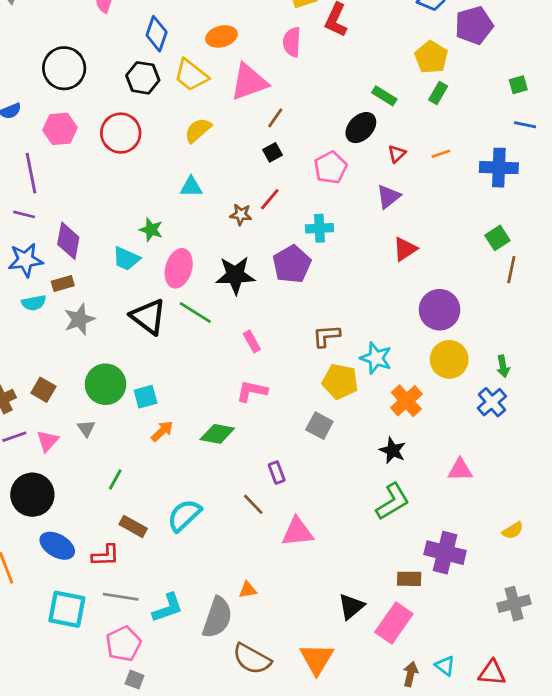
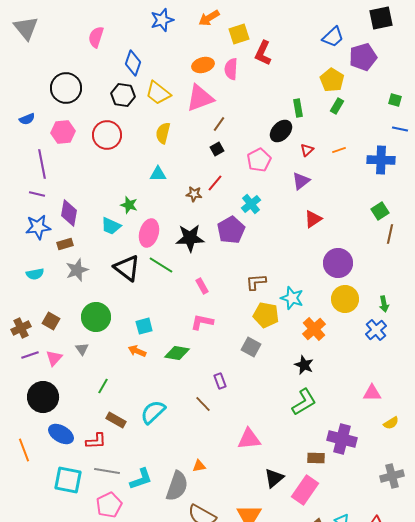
orange ellipse: (221, 36) -> (203, 65), moved
green square: (518, 85) -> (395, 100), turned 32
green rectangle: (384, 96) -> (298, 108), turned 48
yellow semicircle: (198, 130) -> (163, 133), turned -35
cyan cross: (319, 228) -> (251, 204), turned -36
cyan semicircle: (34, 303) -> (35, 274), moved
cyan square: (146, 397) -> (144, 326), moved
orange arrow: (162, 431) -> (137, 351), turned -114
pink triangle: (460, 470) -> (372, 393), moved
pink triangle: (297, 532) -> (249, 439), moved

